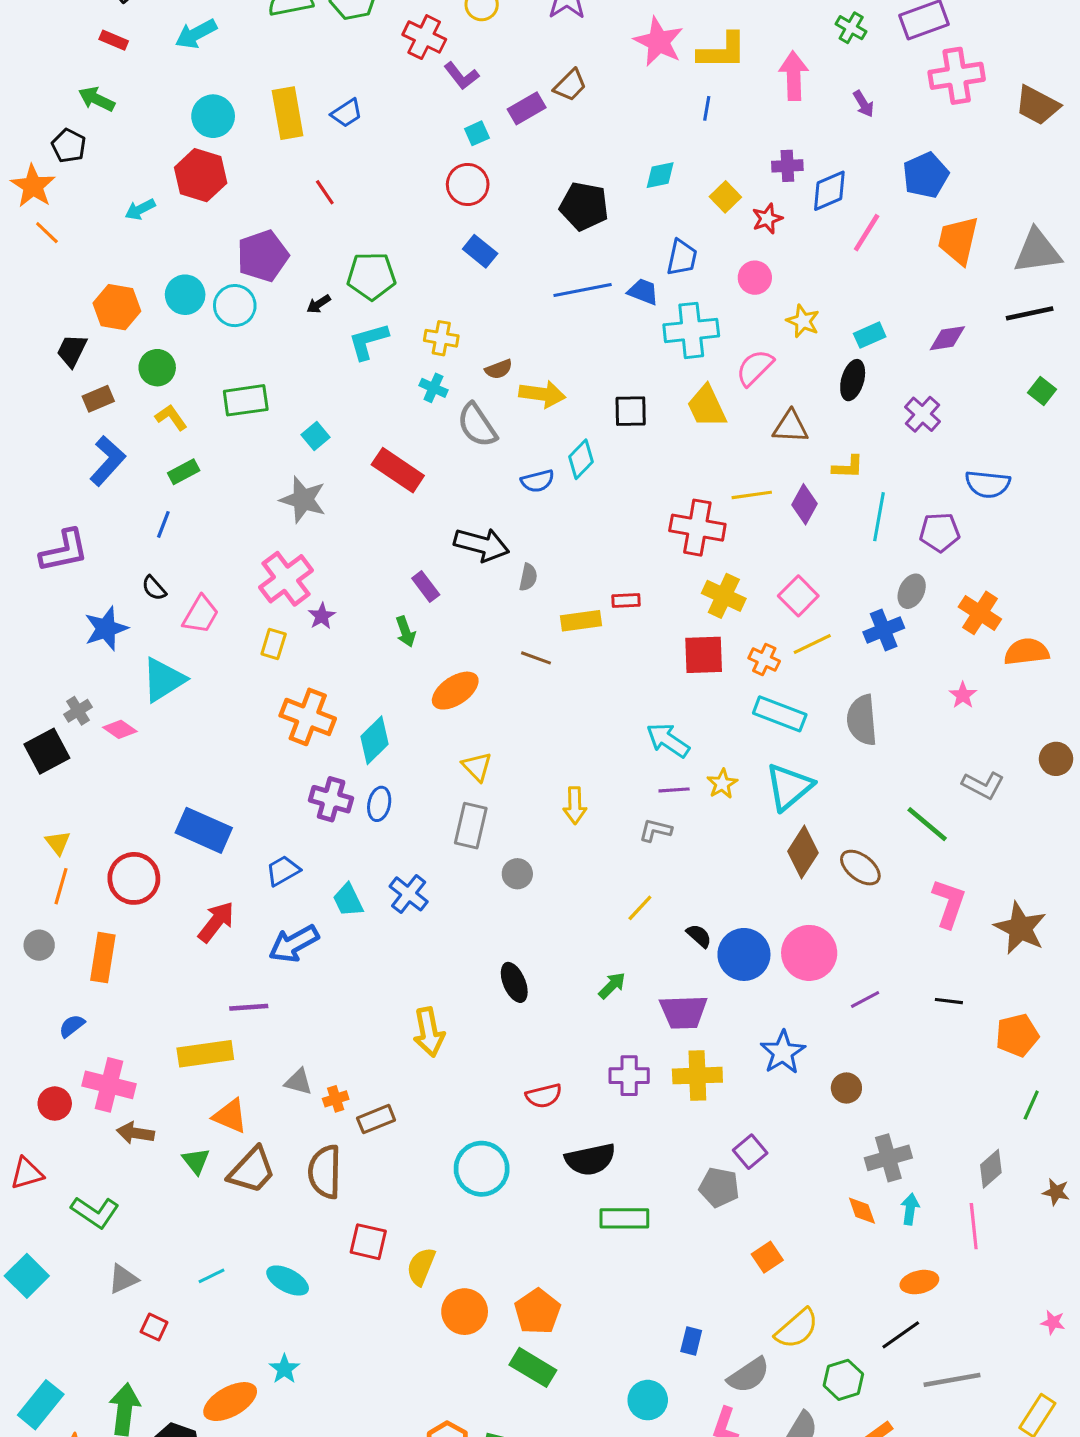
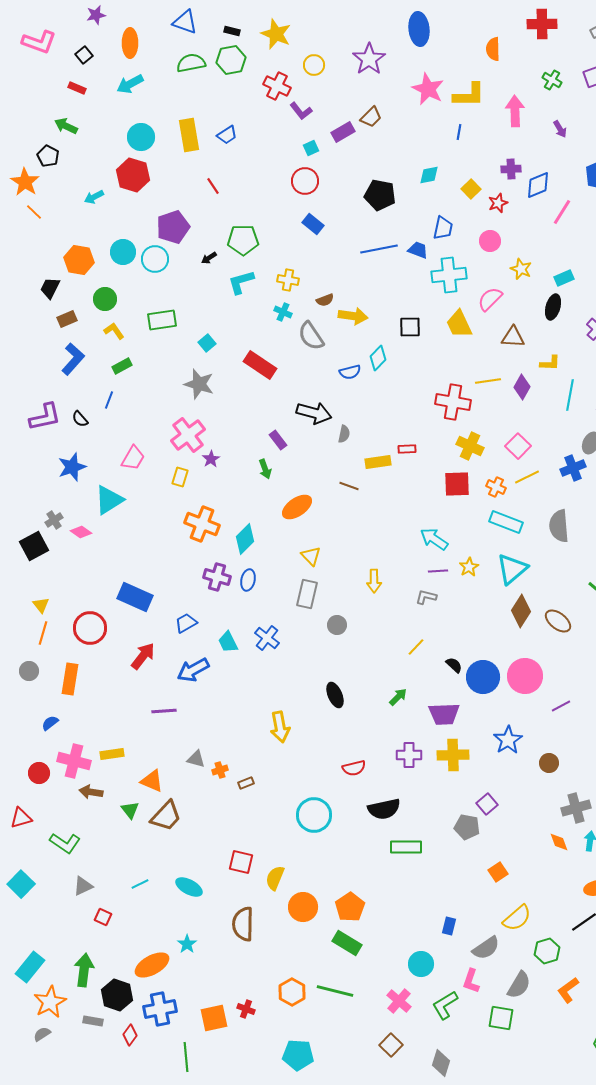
black semicircle: (154, 588) -> (80, 419), moved
yellow rectangle: (205, 1054) -> (112, 754), moved, size x0.7
brown rectangle: (376, 1119) -> (246, 783), size x0.7
brown semicircle: (325, 1172) -> (243, 924), moved

